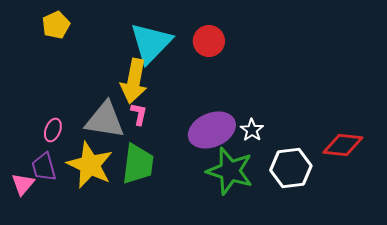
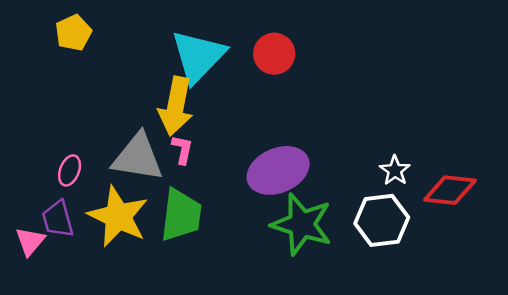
white star: (252, 130) -> (395, 170), moved

